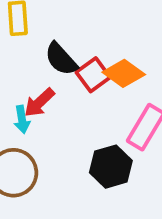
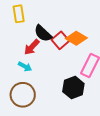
red arrow: (39, 103) -> (32, 47), moved
cyan arrow: (22, 119) -> (25, 67), turned -48

